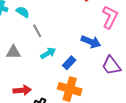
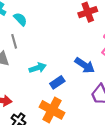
gray line: (37, 31) -> (14, 41), moved

